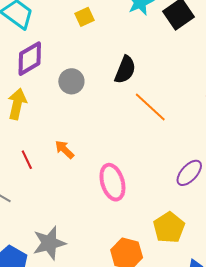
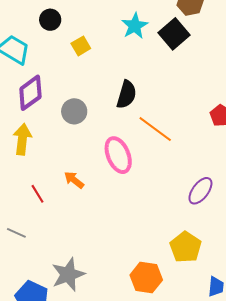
pink ellipse: (112, 182) -> (118, 155), moved

